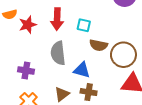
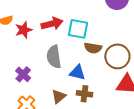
red arrow: (57, 19) -> (52, 24), turned -105
cyan square: (84, 25) -> (78, 29), size x1.5
purple cross: (26, 70) -> (23, 74), turned 35

